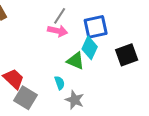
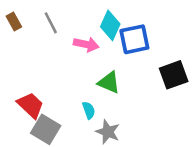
gray line: (60, 16) -> (51, 23), moved, turned -60
cyan diamond: (90, 48) -> (110, 25), moved

